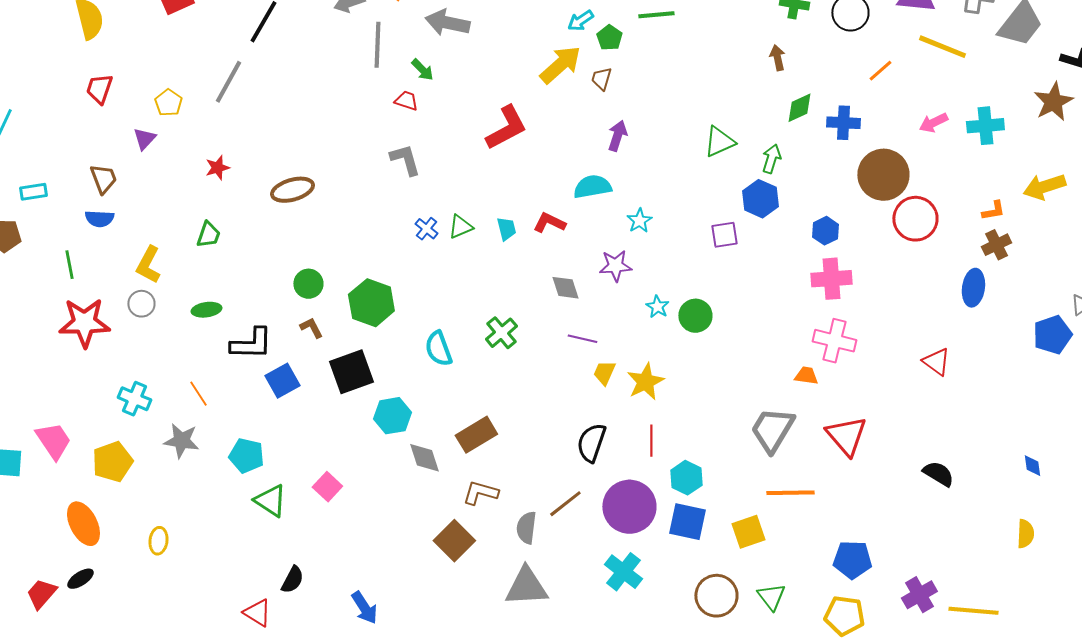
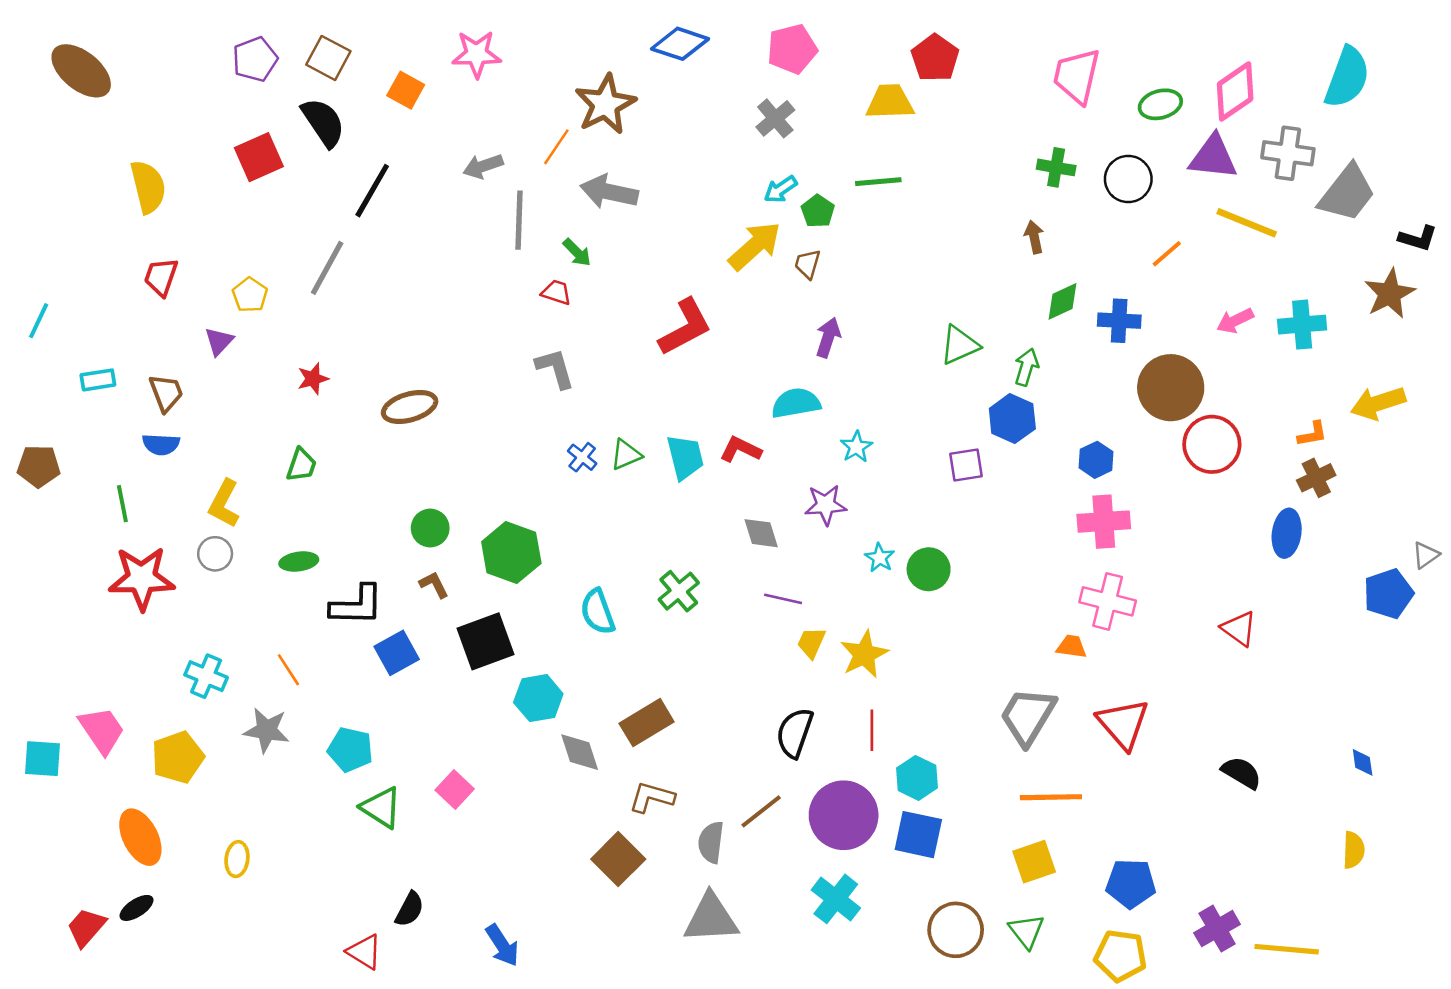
cyan rectangle: (33, 192) -> (98, 380), moved
cyan trapezoid: (506, 229) -> (685, 457), size x1.5
yellow square: (748, 532) -> (1034, 862), moved

